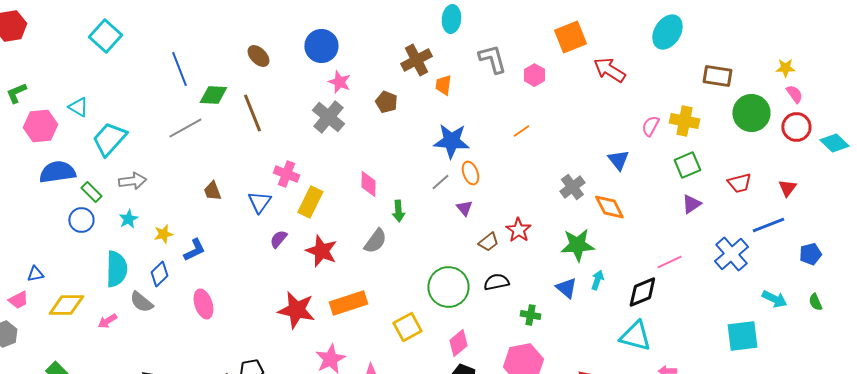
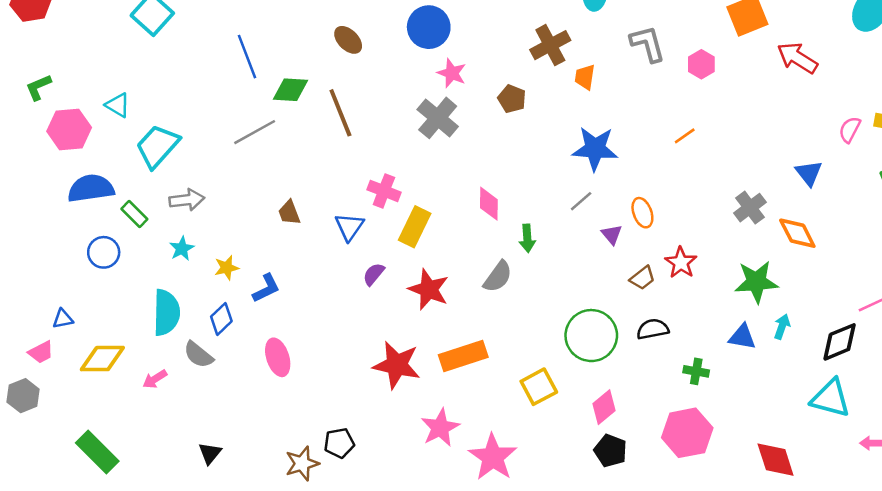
orange ellipse: (470, 173) -> (642, 213), moved
blue circle: (81, 220) -> (104, 252), moved
blue triangle: (566, 288) -> (742, 337), turned -30

